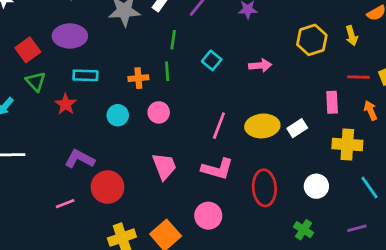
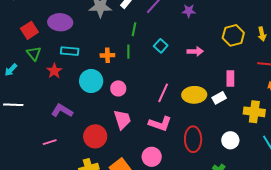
pink rectangle: (332, 102) -> (230, 78), moved
pink circle: (159, 112) -> (118, 88), moved
cyan circle: (118, 115) -> (91, 81), size x1.5
red circle: (108, 187) -> (95, 136), moved

